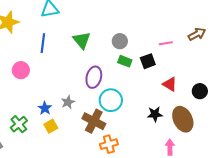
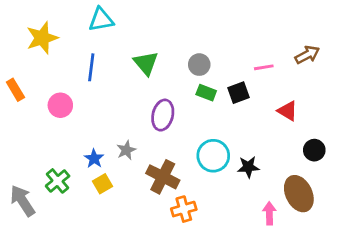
red triangle: (170, 84) -> (288, 111), moved
black circle: (200, 91) -> (314, 150), moved
cyan circle: (111, 100) -> (213, 156), moved
brown ellipse: (183, 119) -> (299, 194), moved

